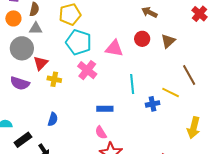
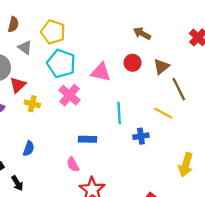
yellow pentagon: (70, 14) -> (53, 32), turned 30
gray triangle: (36, 28) -> (25, 47), moved, turned 32
brown line: (189, 75) -> (179, 89), moved
yellow line: (171, 92) -> (163, 113), moved
pink semicircle: (101, 133) -> (73, 164), moved

